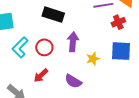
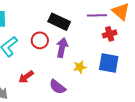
black rectangle: (53, 15) -> (59, 22), moved
red circle: (44, 47) -> (40, 40), moved

